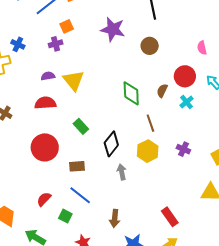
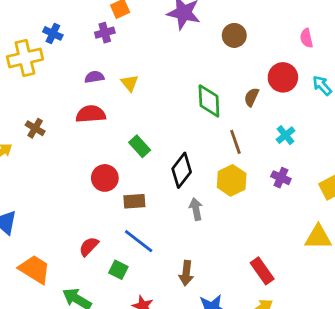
yellow triangle: (74, 80) -> (130, 83), size x0.6
cyan cross: (187, 102) -> (286, 135), moved
red circle: (45, 147) -> (105, 178), moved, size x0.7

